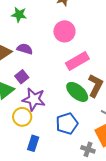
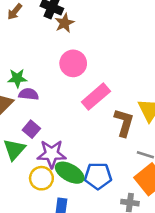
green star: (19, 15) -> (17, 78), moved
green ellipse: (77, 92) -> (70, 173), moved
blue pentagon: (67, 124) -> (98, 176), turned 30

